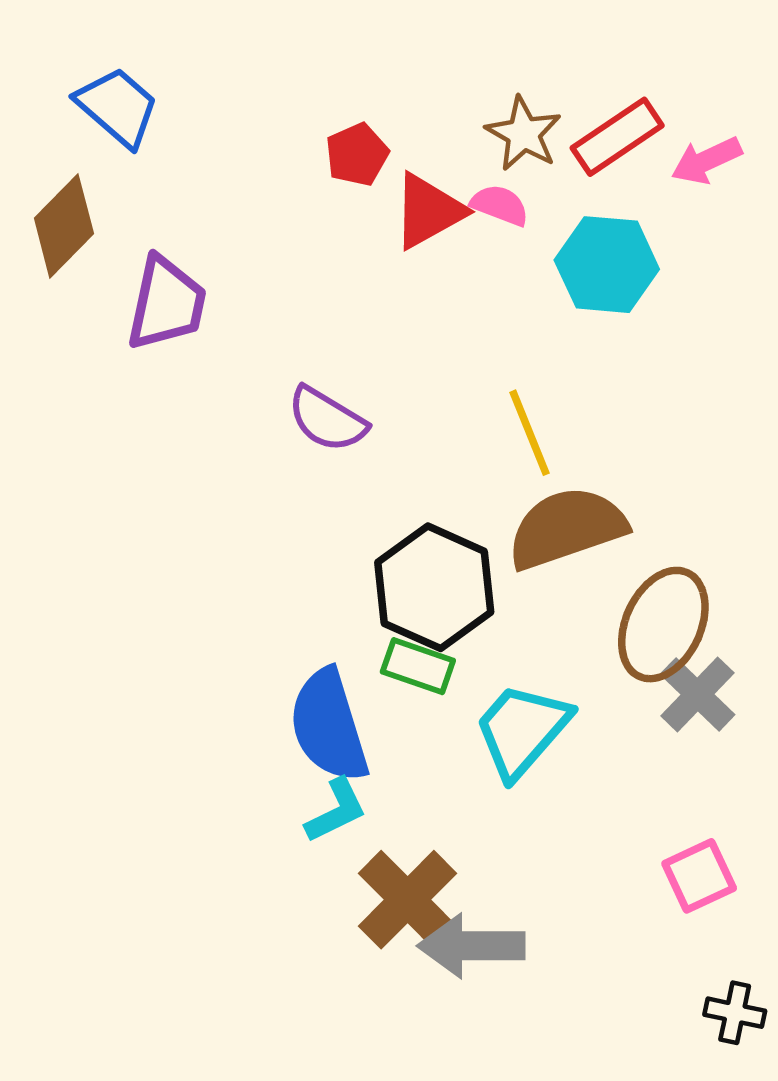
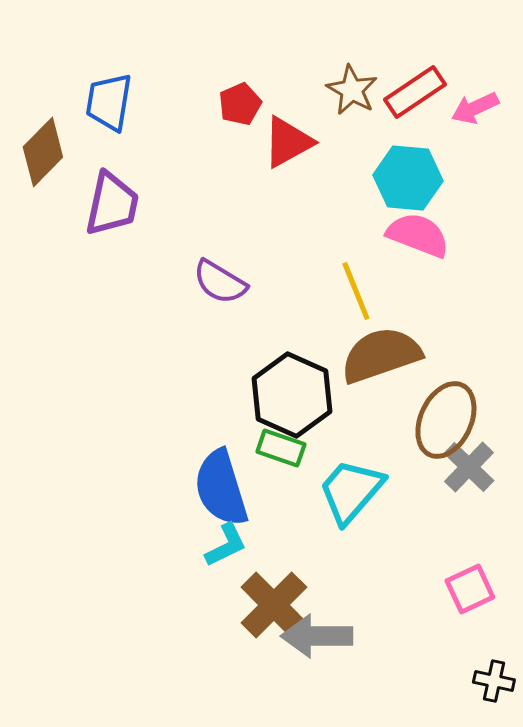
blue trapezoid: (117, 107) -> (109, 102), moved, turned -122
pink semicircle: (500, 205) -> (418, 235), moved, size x1.6

